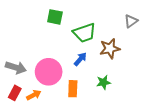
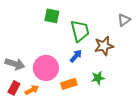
green trapezoid: (84, 33) -> (80, 31), turned -85
orange rectangle: (73, 89) -> (69, 84), turned 70

